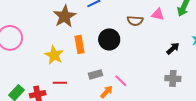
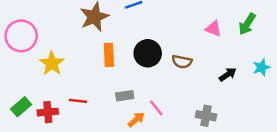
brown semicircle: (135, 21) -> (182, 62), moved
yellow star: (54, 55) -> (52, 63), moved
gray cross: (173, 78) -> (206, 116), moved

